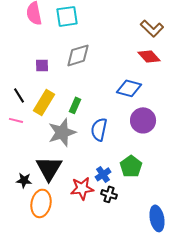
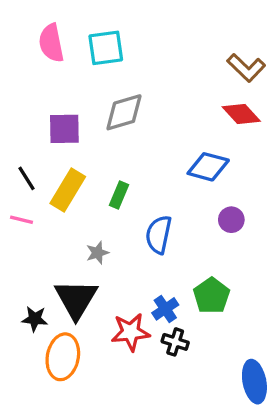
purple square: (42, 65) -> (64, 129), size x1.5
purple circle: (143, 120) -> (231, 220), size x0.6
gray star: (62, 132) -> (98, 253), moved, size x0.5

